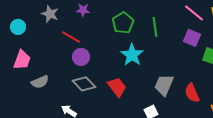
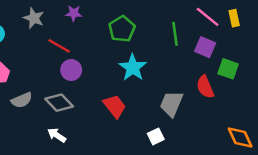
green line: (155, 27) -> (175, 34), moved
gray diamond: (84, 84) -> (59, 103), moved
red semicircle: (192, 93) -> (205, 87), moved

